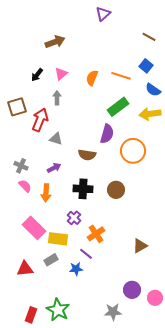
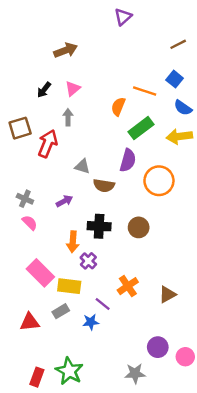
brown line: (149, 37) -> (178, 44), turned -56
orange semicircle: (92, 78) -> (118, 107), moved
gray triangle: (56, 139) -> (82, 166), moved
orange arrow: (46, 193) -> (73, 242), moved
orange cross: (96, 234) -> (128, 286), moved

